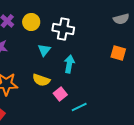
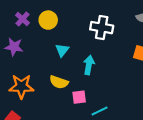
white cross: (63, 29) -> (102, 28), moved
pink square: (60, 94) -> (79, 97), turned 32

